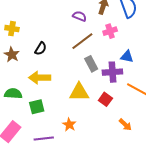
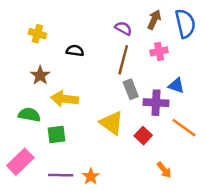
brown line: (82, 41) -> (123, 60), turned -45
black semicircle: (41, 49) -> (75, 51), moved, turned -120
brown star: (12, 55) -> (40, 75), moved
yellow triangle: (79, 92) -> (112, 123), turned 30
orange star: (69, 125) -> (91, 176), moved

